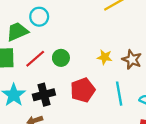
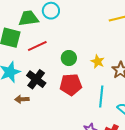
green circle: (61, 58) -> (69, 58), moved
black cross: (44, 95) -> (36, 79), turned 36

